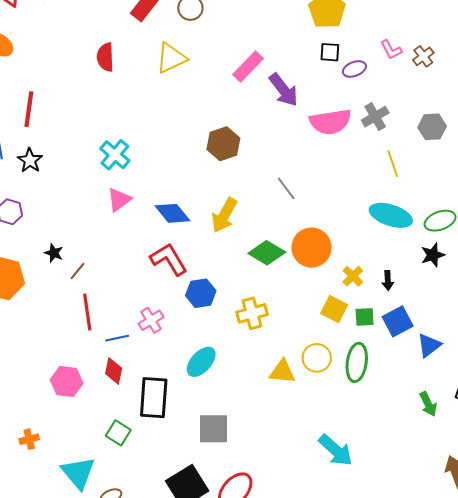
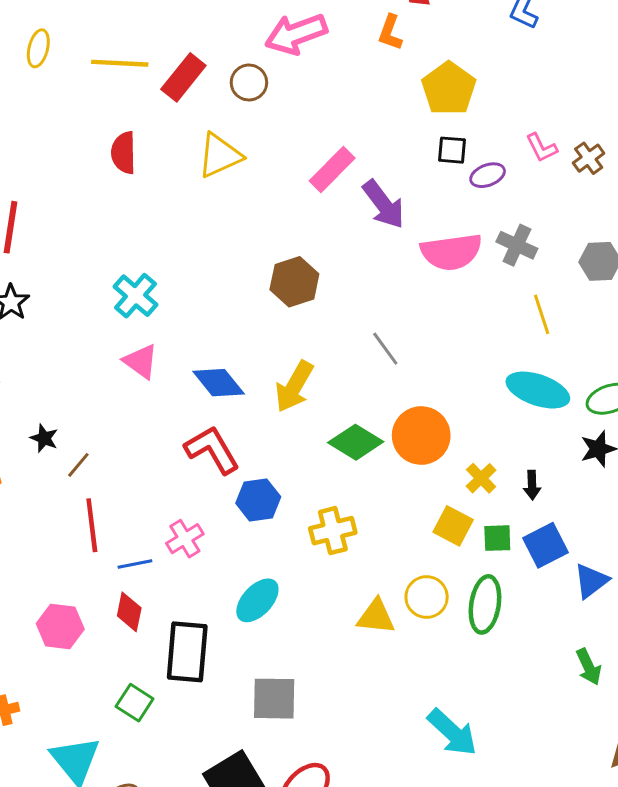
gray cross: (375, 117) -> (517, 245), turned -36
pink triangle: (119, 200) -> (141, 361), turned -48

